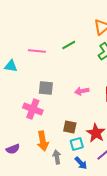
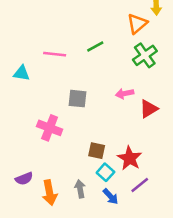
gray square: (46, 88) -> (77, 99), moved
pink arrow: (82, 91) -> (124, 94), moved
orange arrow: (43, 141) -> (50, 193), moved
cyan square: (77, 144) -> (105, 172), turned -32

